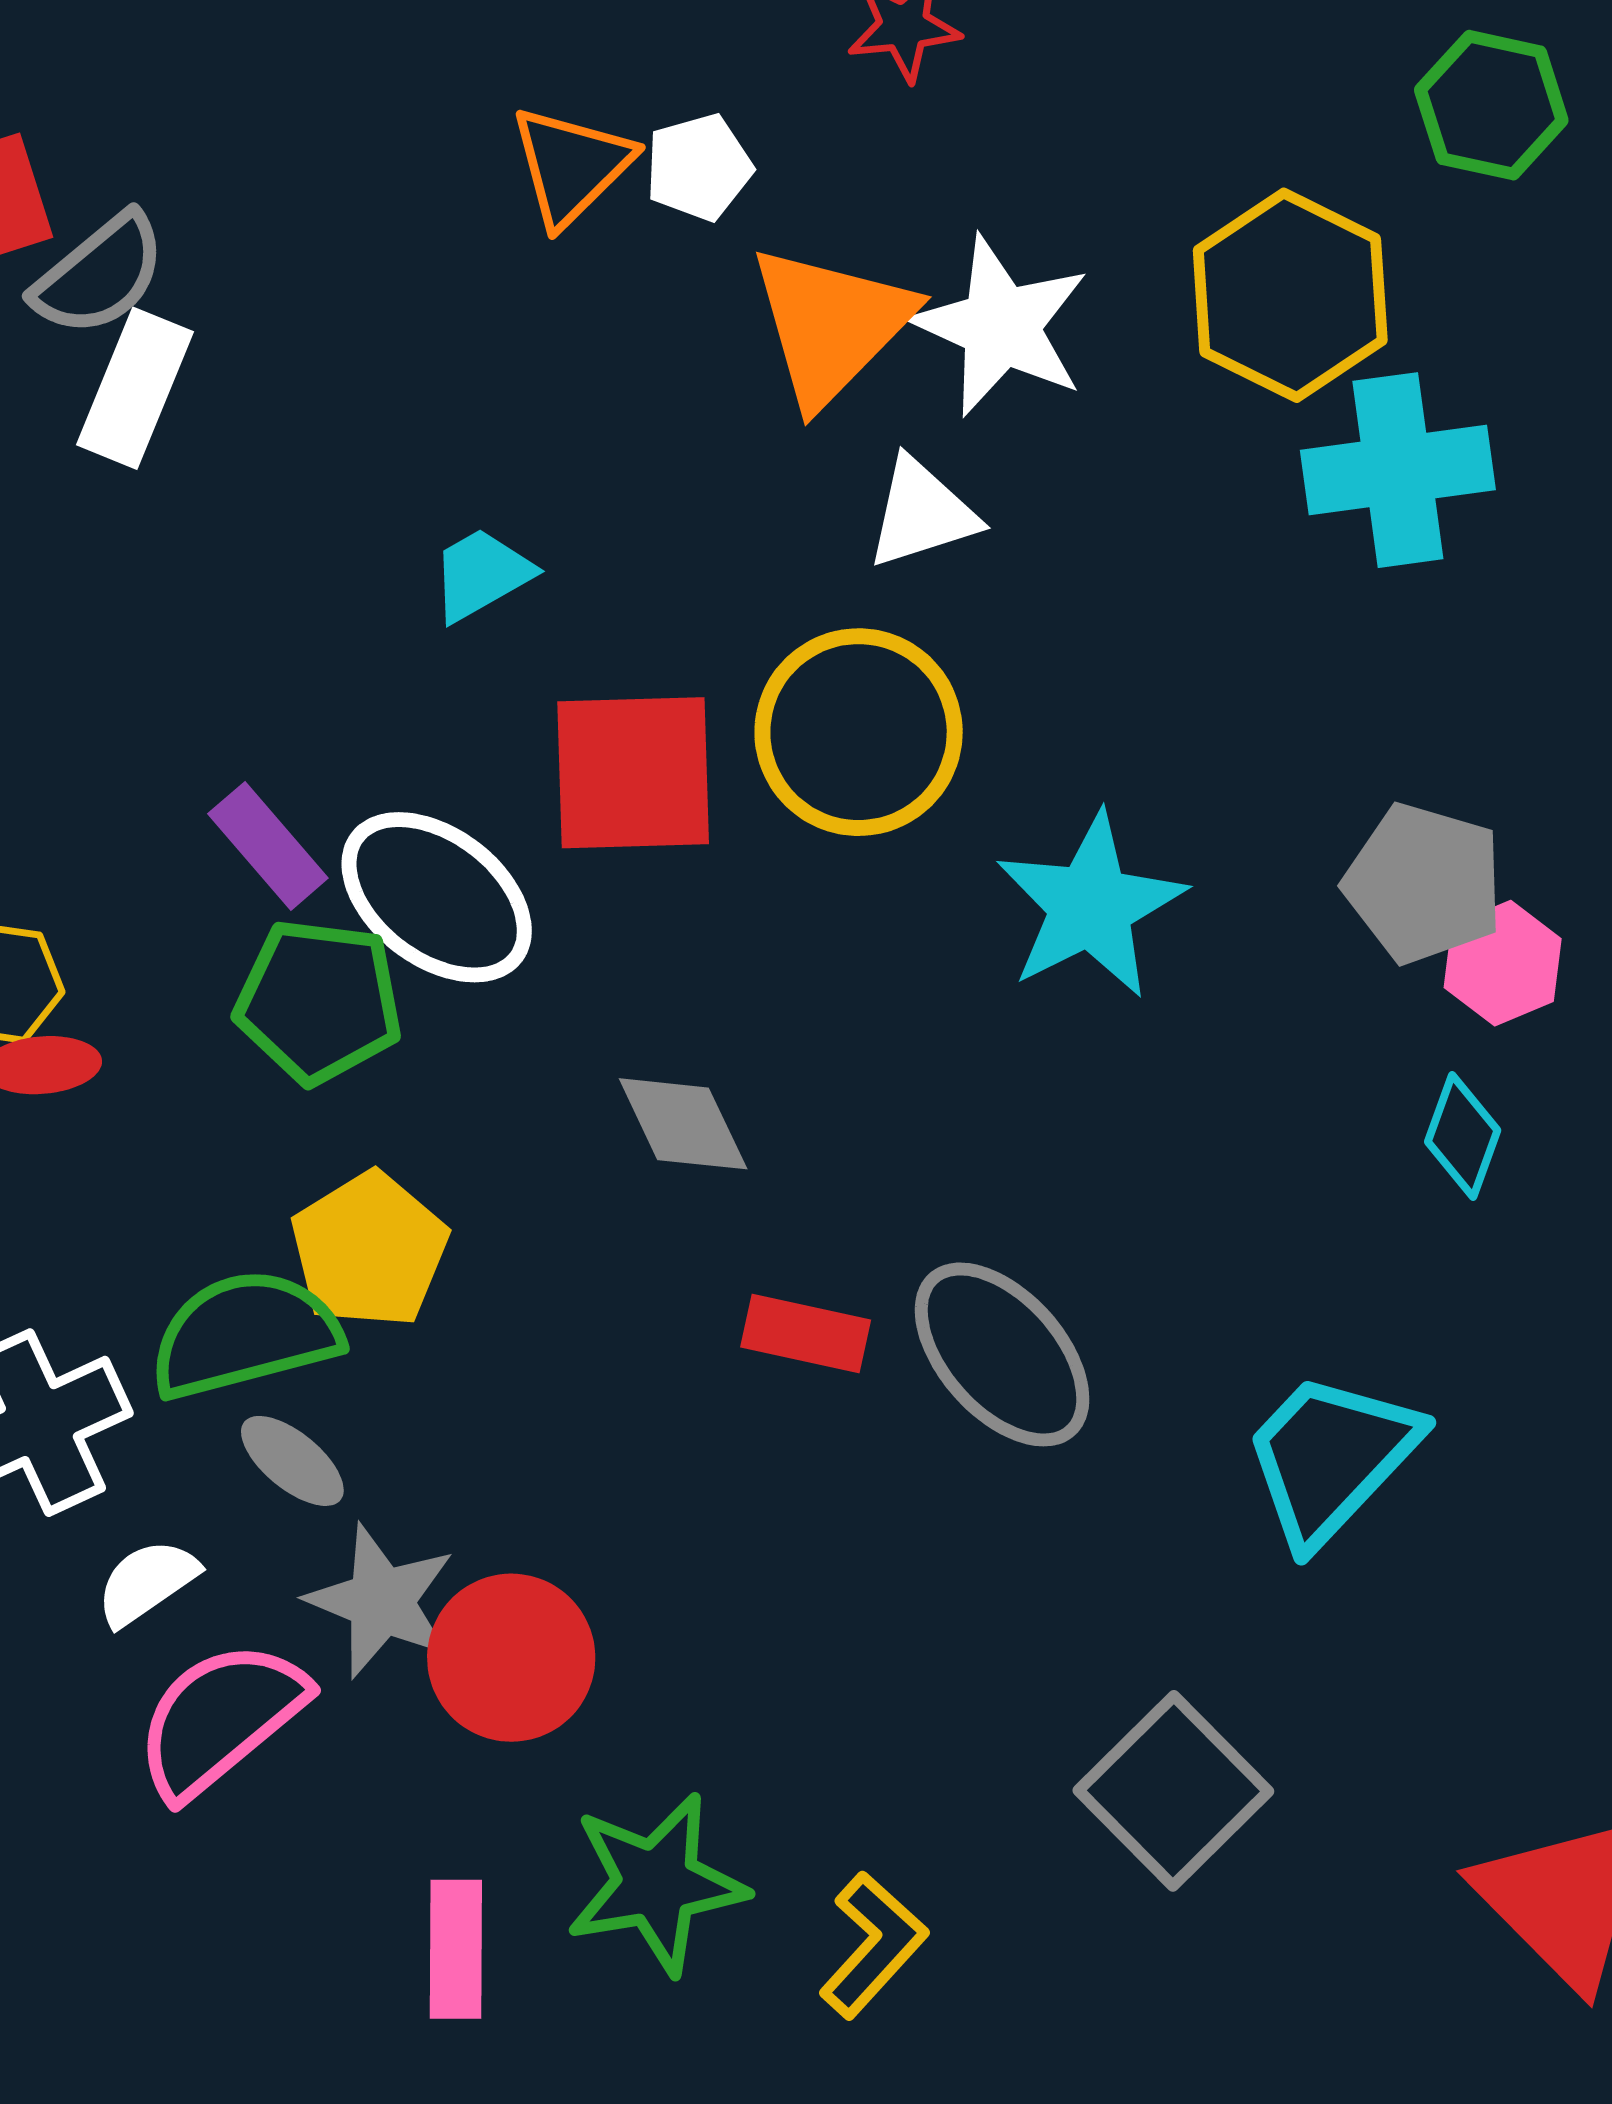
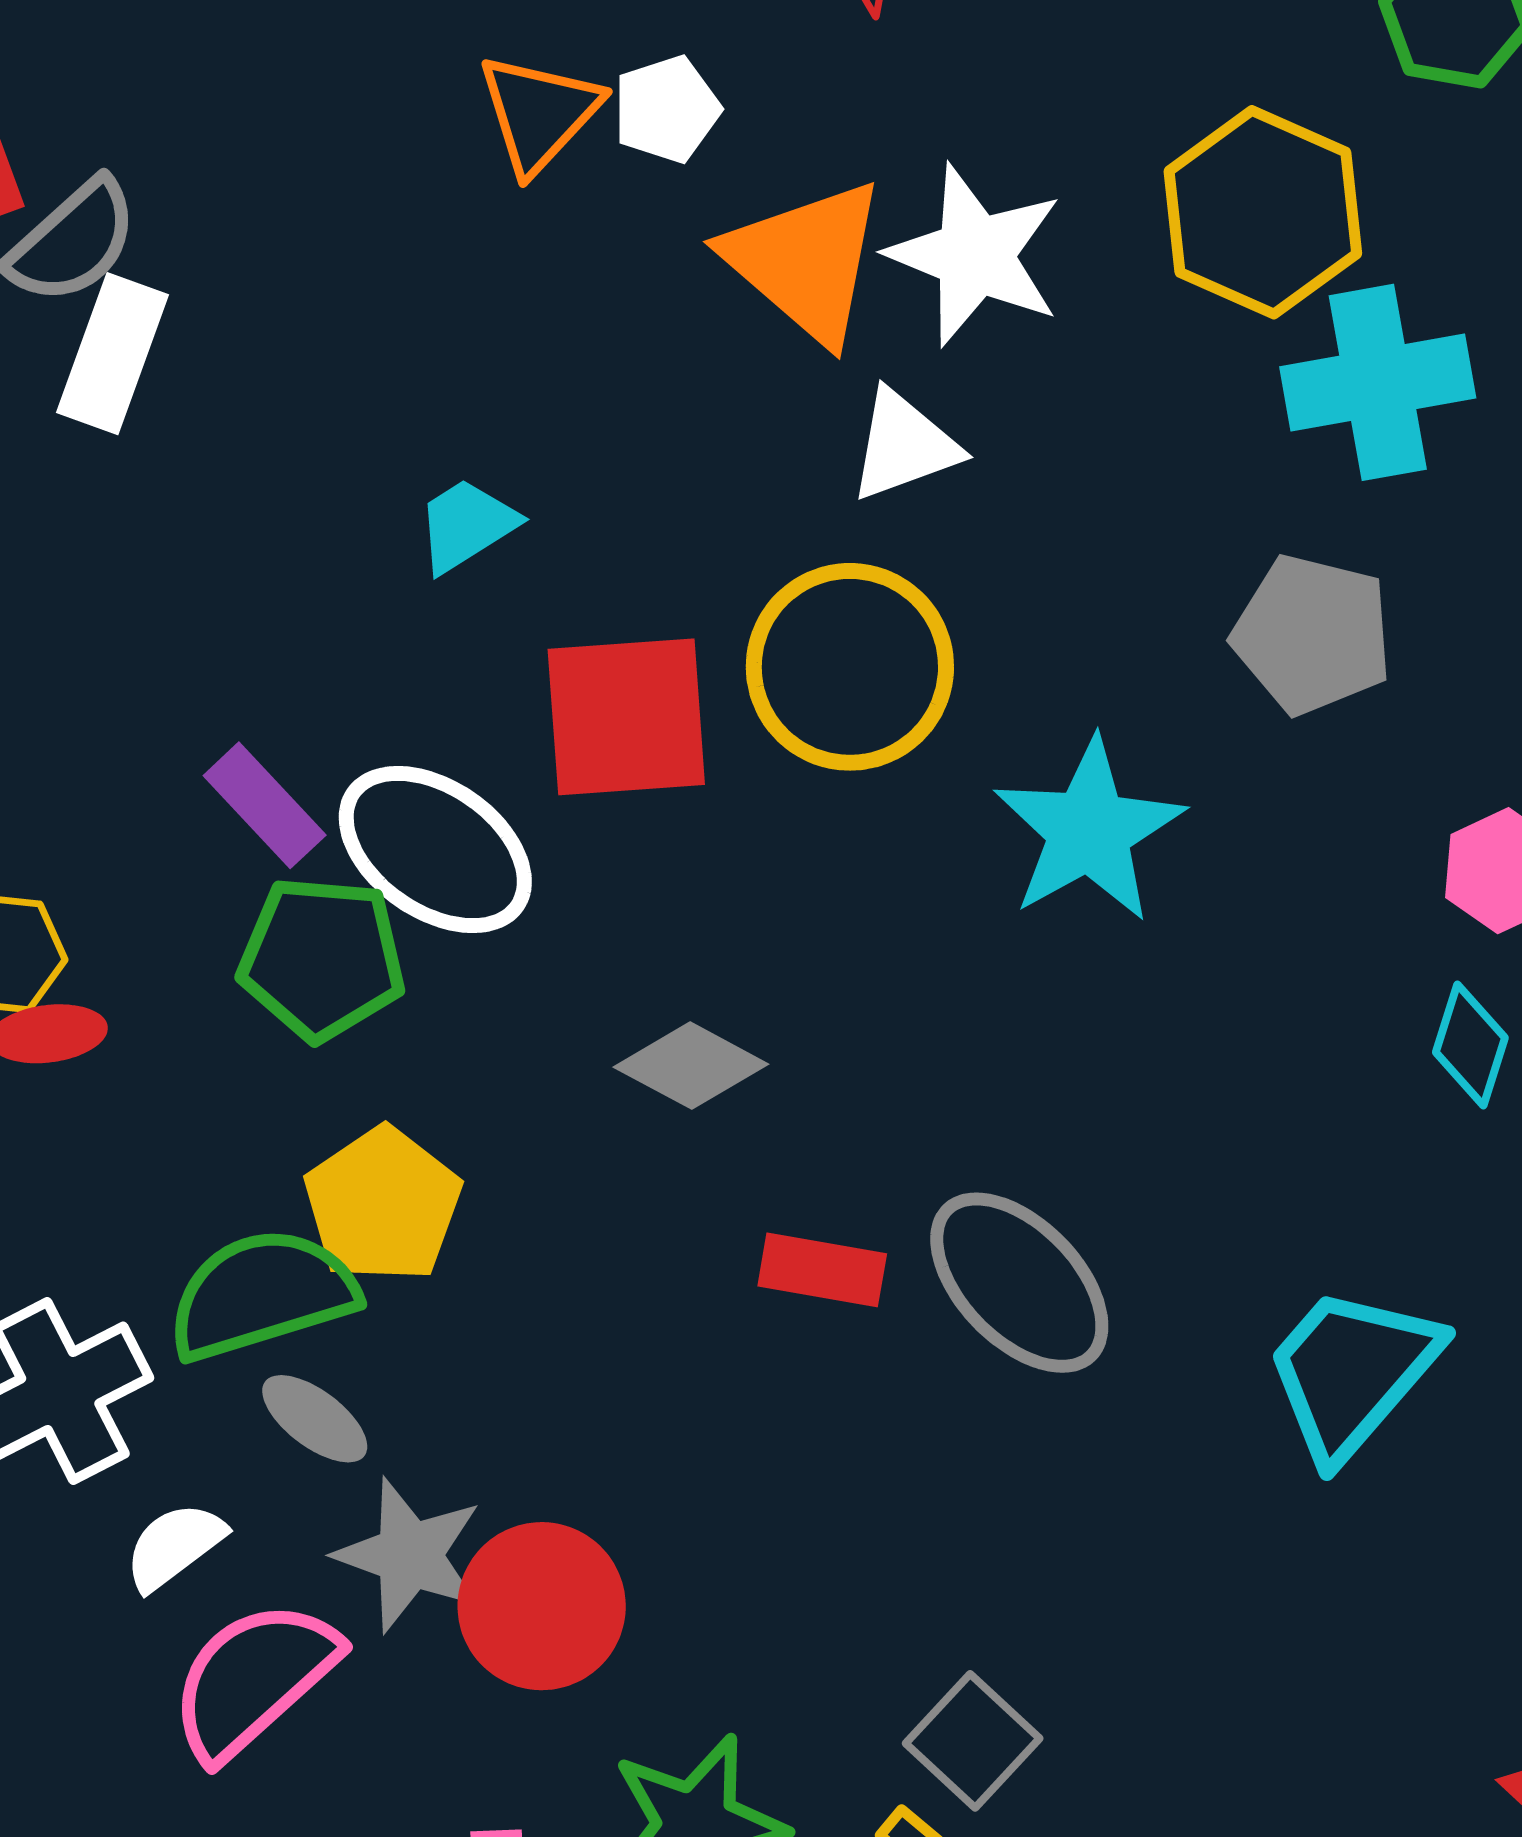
orange triangle: (831, 325) -> (805, 261), turned -31
gray pentagon: (1424, 883) -> (1312, 634), moved
gray diamond: (683, 1124) -> (691, 1066), turned -34
gray square: (1173, 1791) -> (973, 1741), moved, size x0.7

